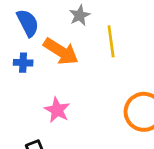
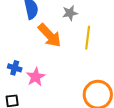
blue cross: (23, 63) -> (15, 68), moved

